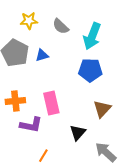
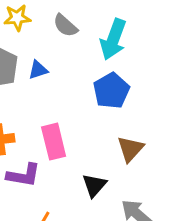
blue pentagon: (90, 70) -> (111, 91), turned -30

